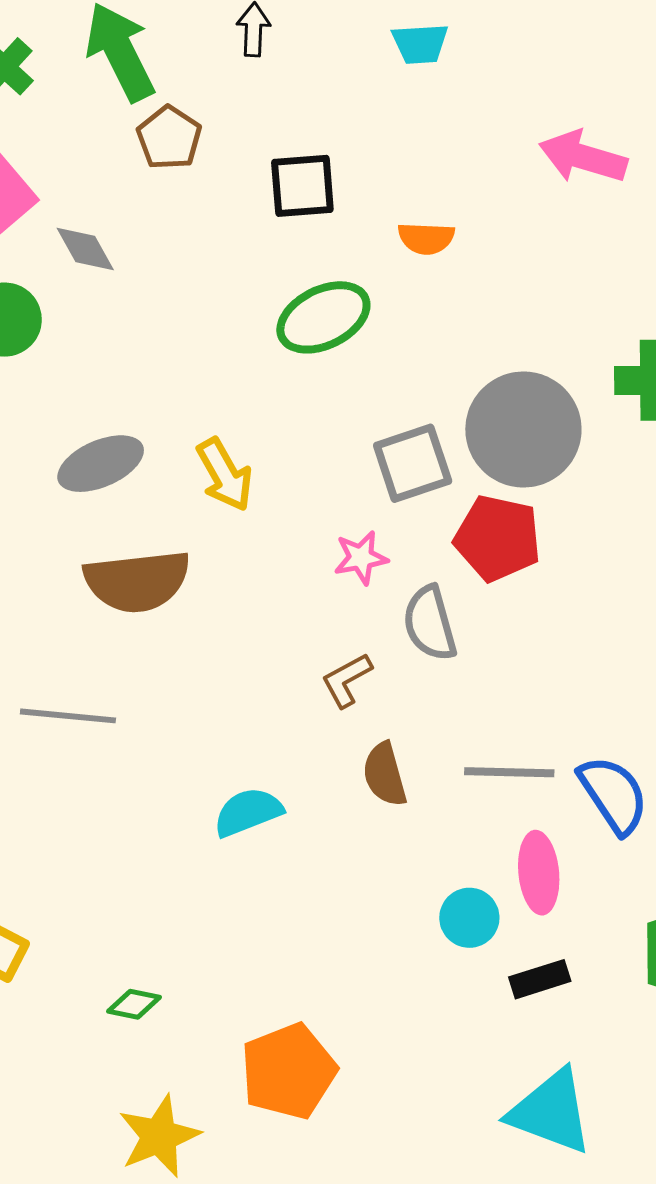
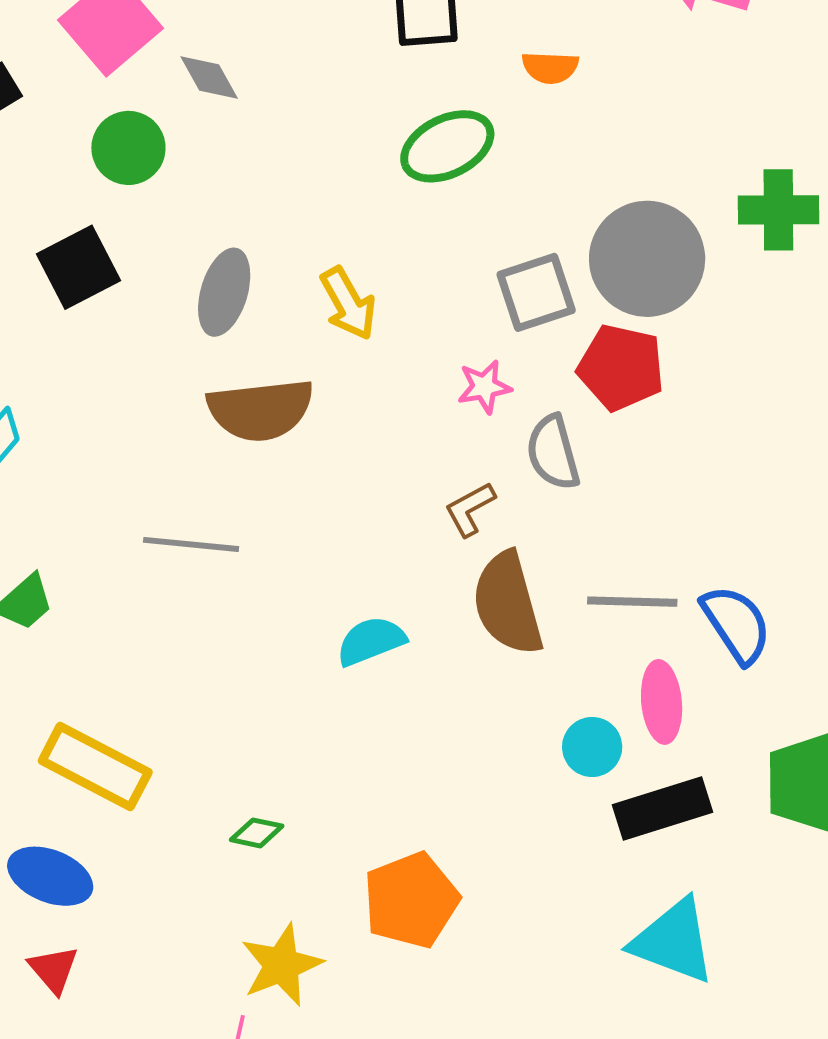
gray ellipse: (101, 464) -> (224, 292), turned -50
brown semicircle: (385, 774) -> (508, 604), size x1.6
black rectangle: (540, 979) -> (662, 809), size x1.6

